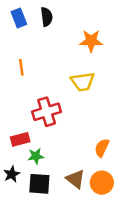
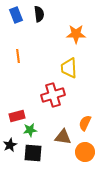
yellow trapezoid: (83, 82) -> (69, 68), turned 95
red cross: (47, 112) -> (53, 95), moved
brown triangle: (75, 179) -> (63, 137), moved, turned -30

